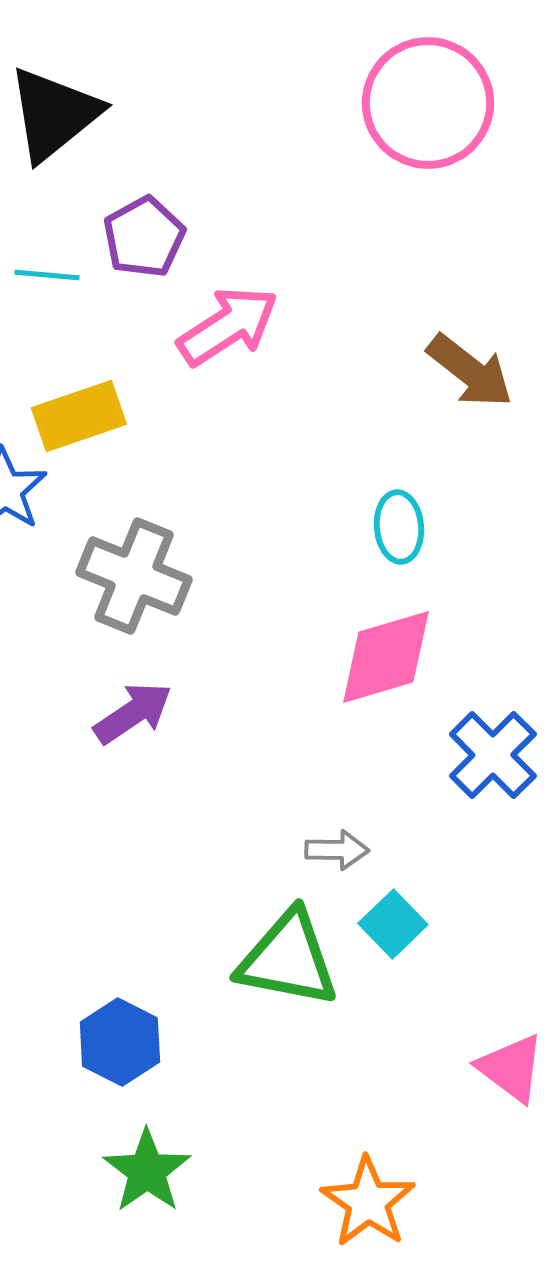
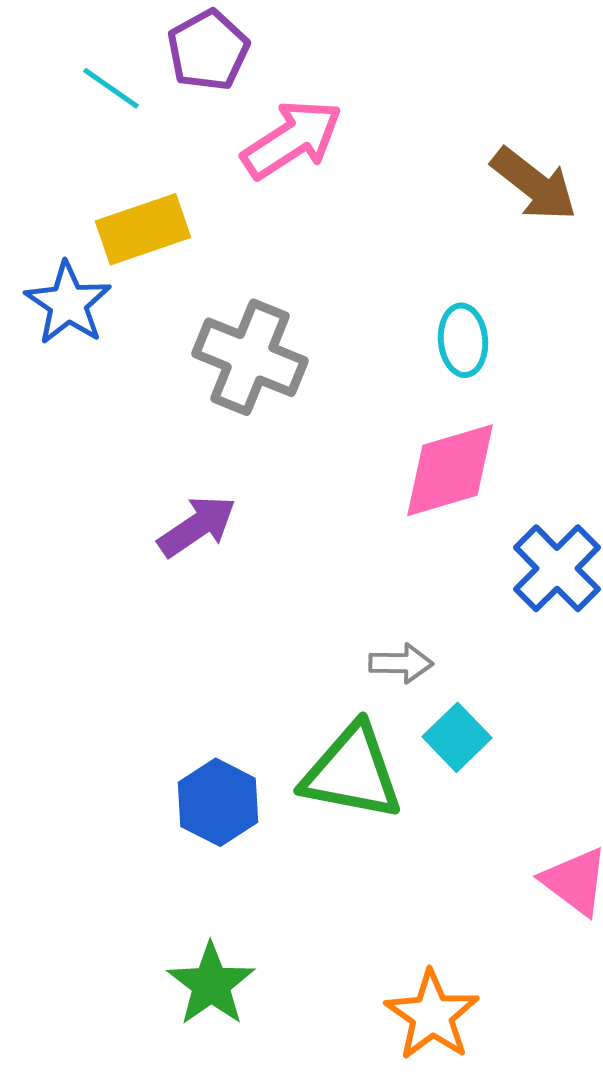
cyan line: (47, 275) -> (111, 88), turned 30
gray cross: (134, 576) -> (250, 357), moved
blue hexagon: (120, 1042) -> (218, 802), moved

